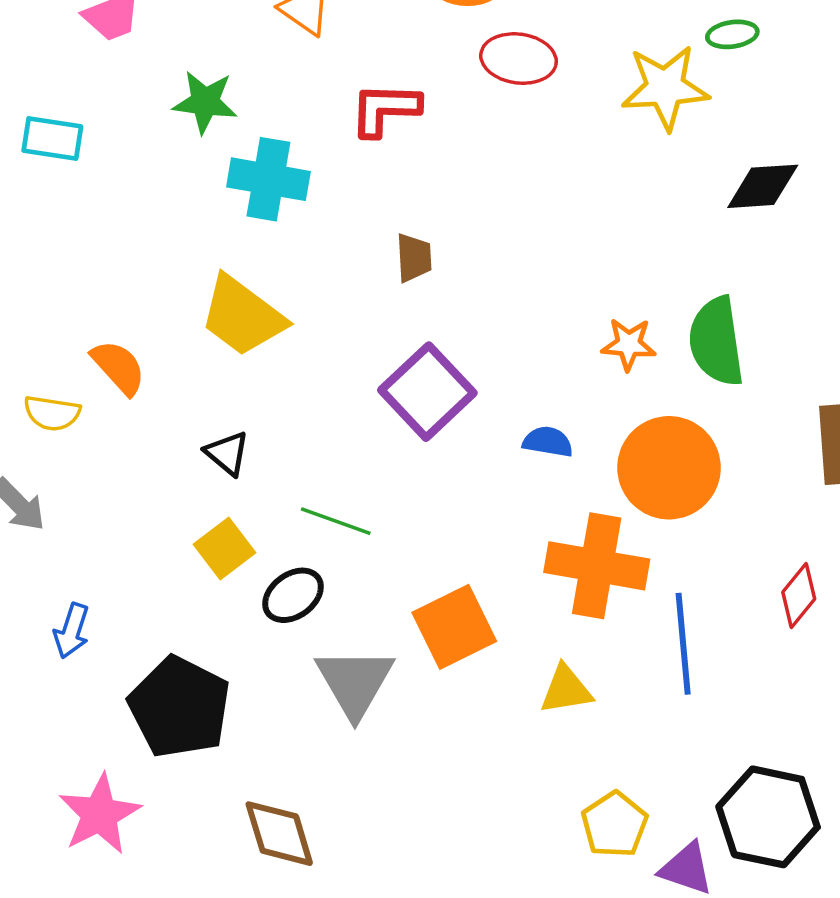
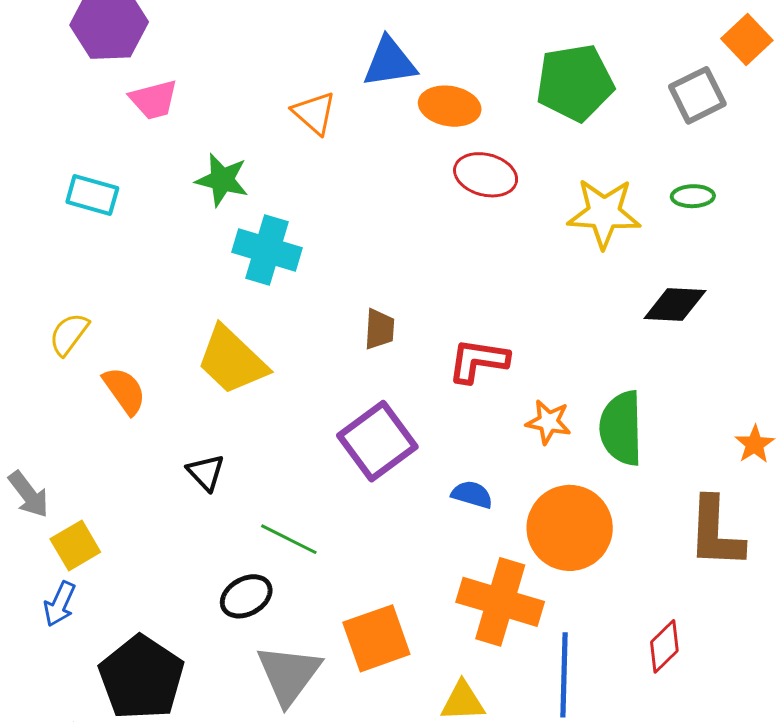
green ellipse: (732, 34) -> (693, 196), moved
red L-shape: (385, 109) -> (478, 361), moved
yellow semicircle: (52, 413) -> (69, 334), moved, turned 111
yellow square: (225, 549) -> (75, 546), moved

